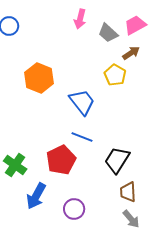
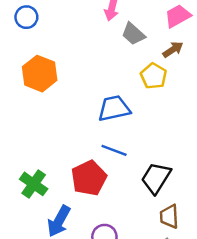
gray trapezoid: (108, 33) -> (133, 34), moved
orange hexagon: (39, 78) -> (40, 74), moved
blue trapezoid: (82, 102) -> (114, 108), turned -64

